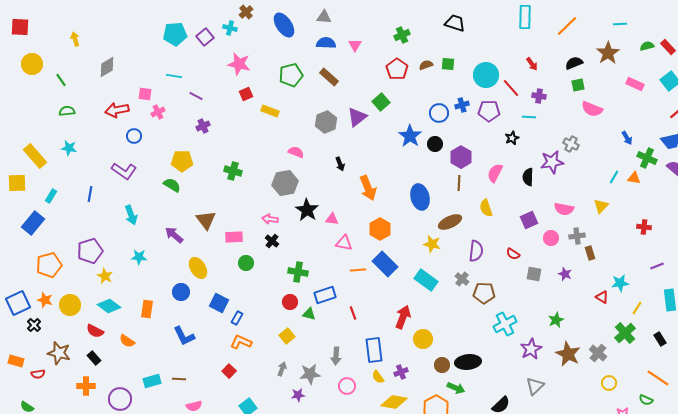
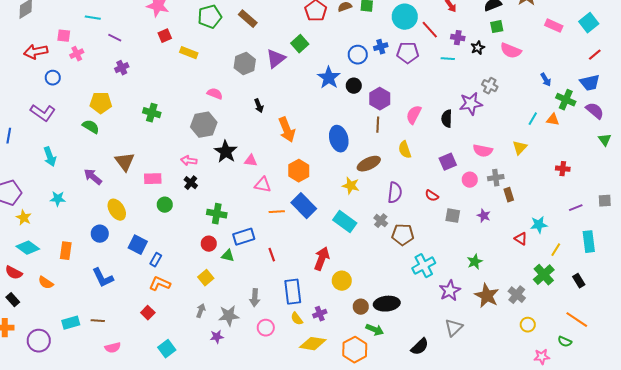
black star: (512, 138) -> (478, 48), moved

